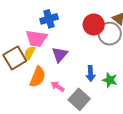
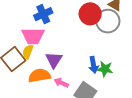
purple triangle: (60, 54) -> (54, 60), moved
orange semicircle: (38, 77) -> (39, 76), turned -115
green star: (110, 80) -> (105, 69), moved

